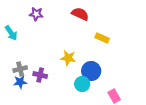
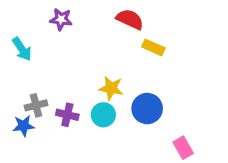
yellow rectangle: (102, 38) -> (153, 47), moved
blue star: (20, 82) -> (23, 126), moved
cyan circle: (82, 84) -> (103, 115), moved

